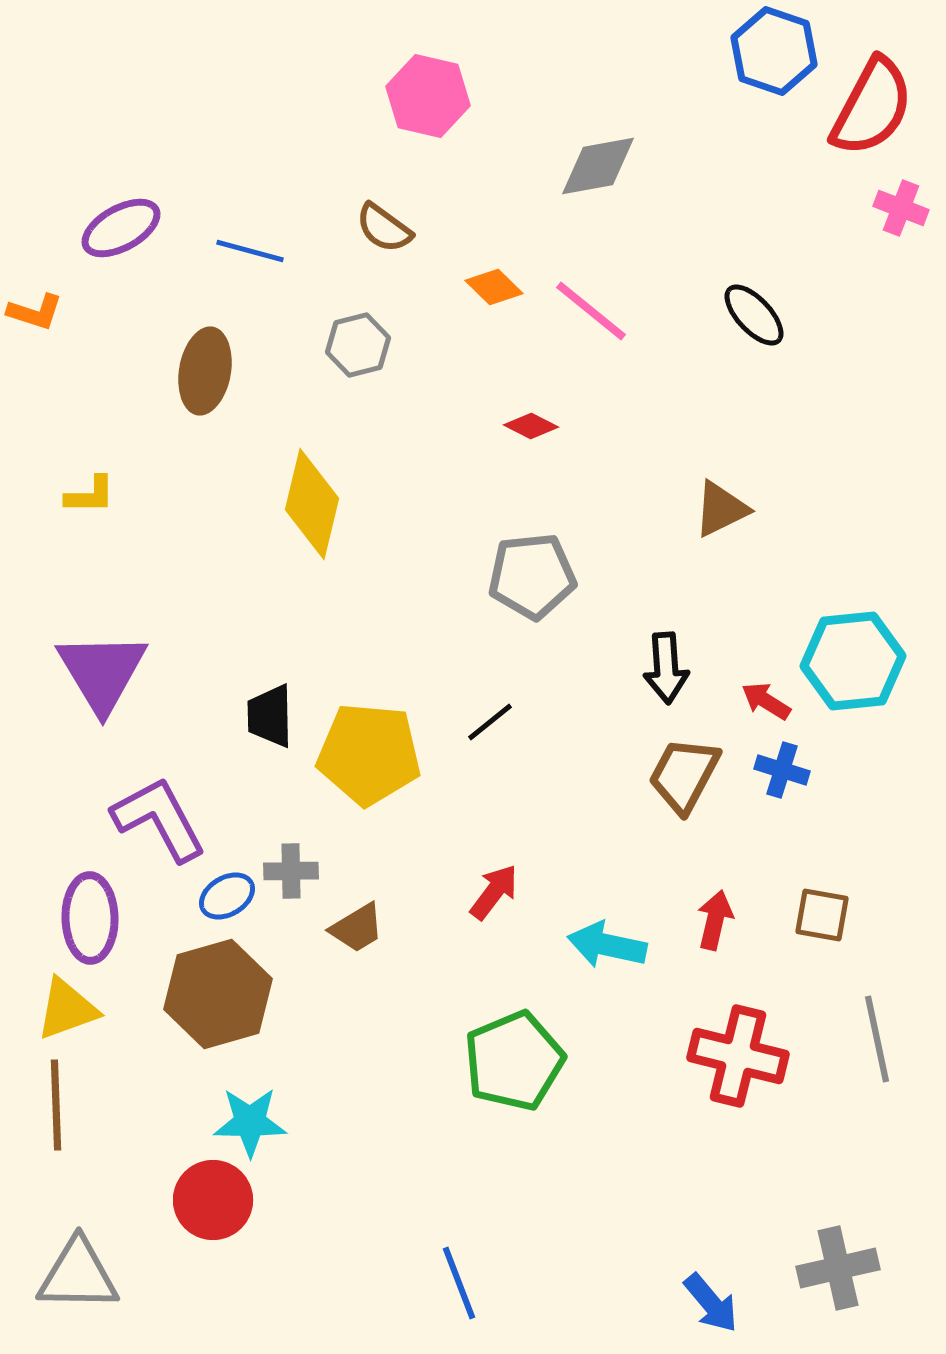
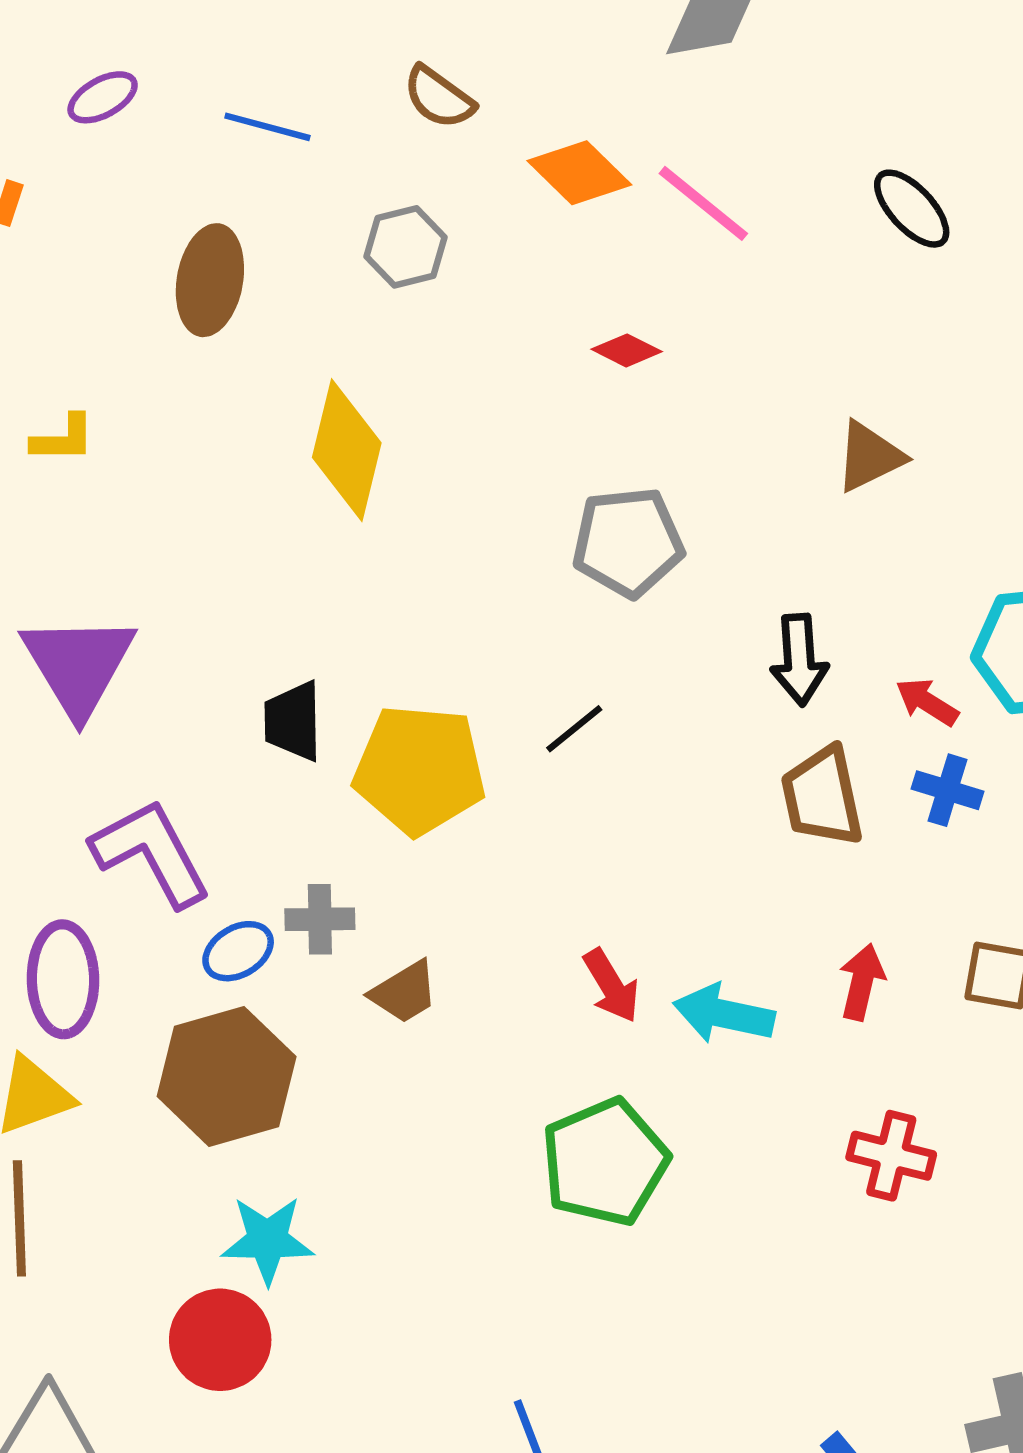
purple ellipse: (121, 228) -> (103, 97), size x0.7
orange diamond: (494, 287) -> (579, 173), size x1.4
brown trapezoid: (684, 775) -> (822, 797), turned -40
red arrow: (494, 892) -> (611, 986), moved, turned 112
red cross: (738, 1056) -> (891, 1156), size x0.7

